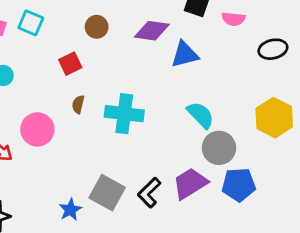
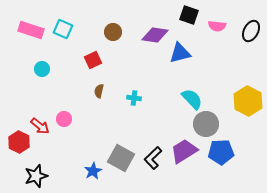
black ellipse: (273, 49) -> (251, 31), moved, turned -50
cyan cross: (124, 114) -> (134, 98), size x0.5
pink circle: (37, 129) -> (64, 119), moved, size x0.6

